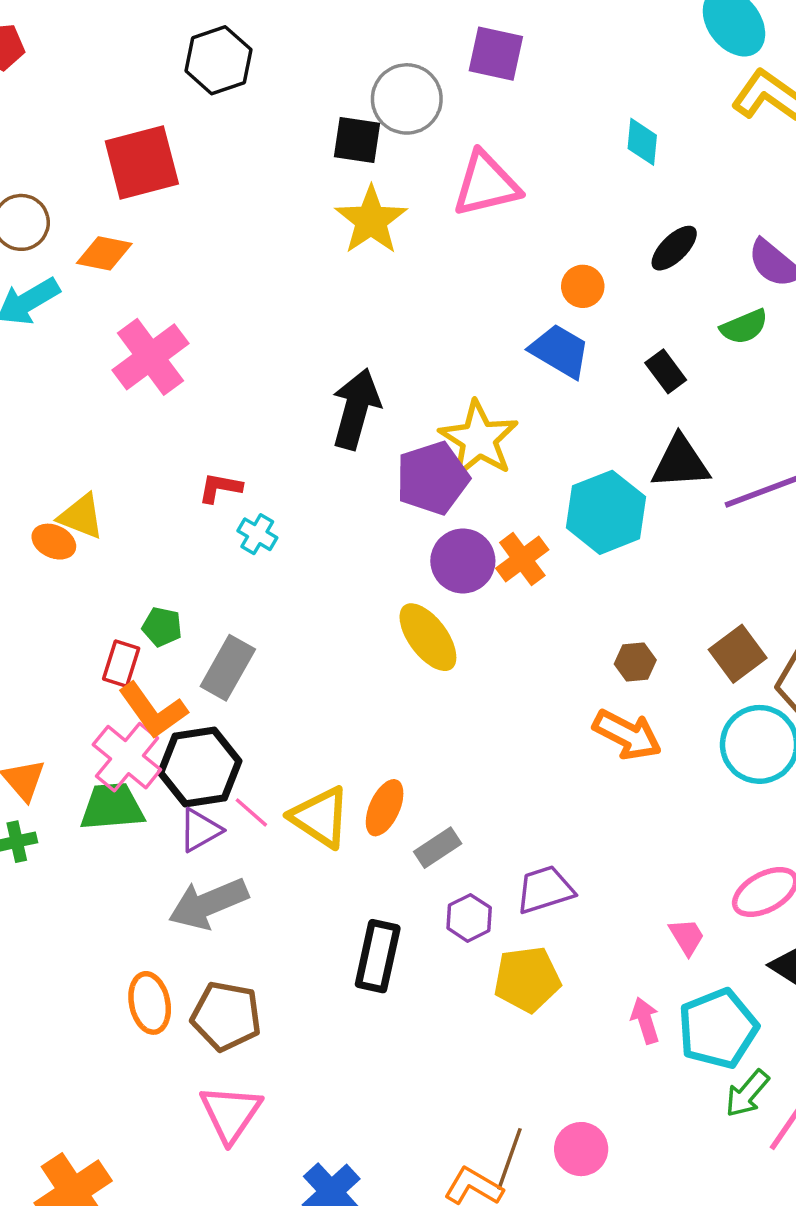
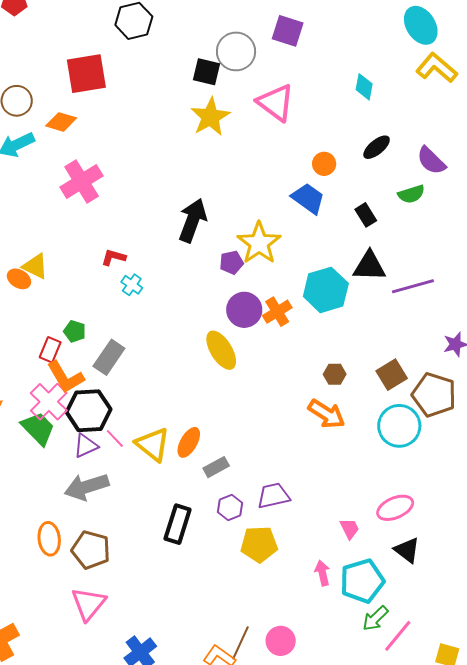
pink triangle: (486, 184) -> (276, 103), turned 45
purple pentagon: (432, 478) -> (231, 262), size x0.6
green trapezoid: (112, 807) -> (38, 428), turned 45

